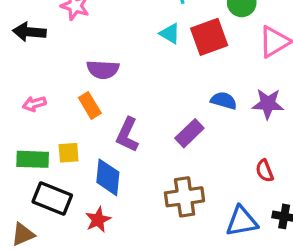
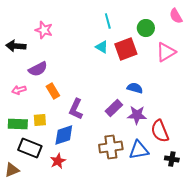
purple semicircle: (103, 69) -> (38, 69), moved, turned -30
purple star: (268, 104) -> (137, 115), moved
red semicircle: (265, 171) -> (160, 131), size x1.6
blue diamond: (108, 177) -> (64, 135), turned 65
blue triangle: (242, 221) -> (139, 150), moved

